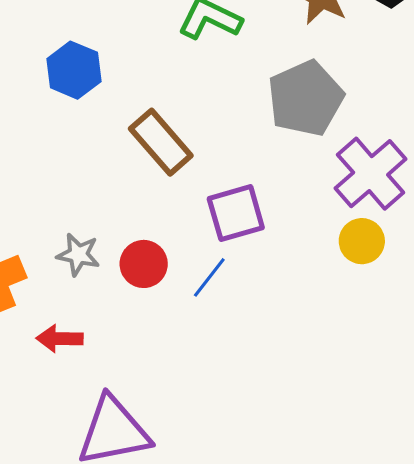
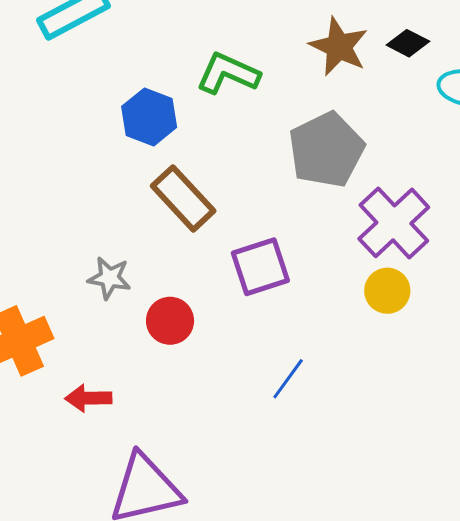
blue hexagon: (74, 70) -> (149, 117), moved
gray star: (78, 255) -> (109, 278), moved
blue line: (209, 277) -> (288, 379), moved

